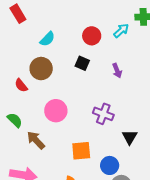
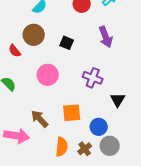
black square: (82, 63) -> (67, 43), moved
purple arrow: (117, 71) -> (106, 37), size x1.5
brown arrow: (36, 140) -> (40, 119), moved

